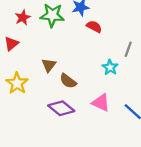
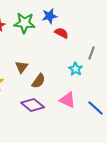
brown semicircle: (68, 81) -> (39, 81), turned -91

